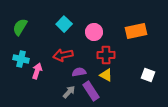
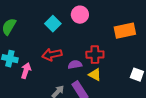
pink circle: (94, 32) -> (80, 15), moved
purple semicircle: (79, 72) -> (75, 65), moved

